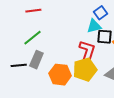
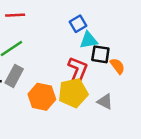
blue square: (101, 13) -> (78, 24), moved

